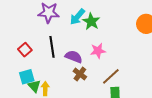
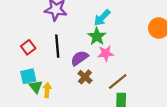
cyan arrow: (77, 17) -> (102, 18), moved
green star: (91, 21) -> (97, 36), moved
purple semicircle: (74, 57) -> (79, 58), turned -60

